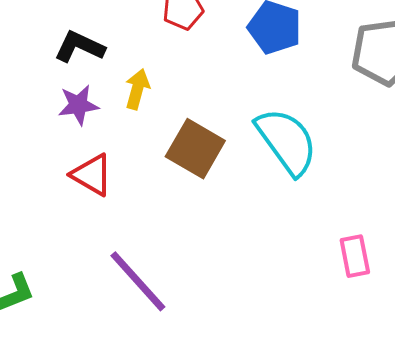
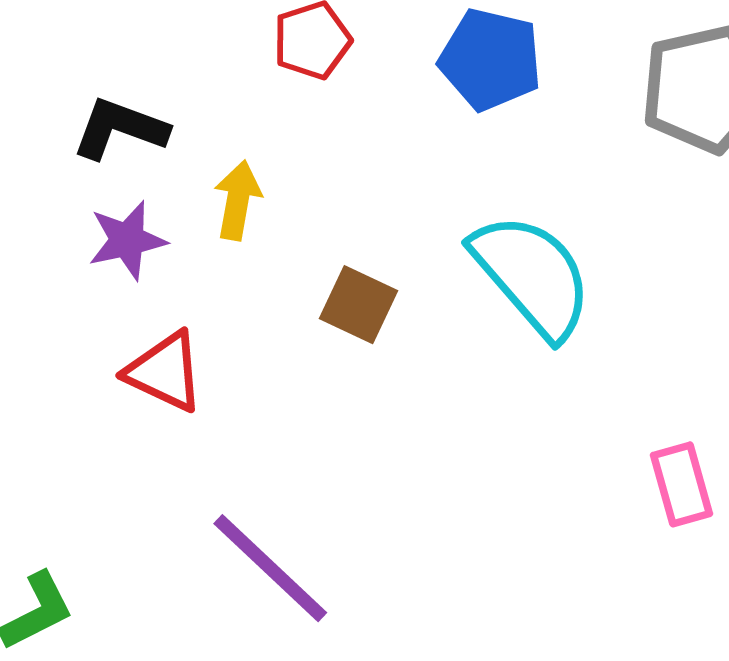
brown square: (195, 149) -> (358, 305), size x0.7

